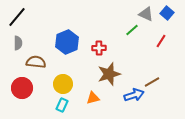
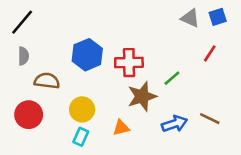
blue square: (167, 13) -> (218, 17), turned 32
green line: (132, 30) -> (172, 78), moved
red cross: (99, 48) -> (129, 63), size x1.5
brown line: (152, 82) -> (210, 119), moved, turned 56

